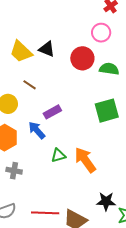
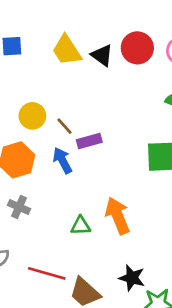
red circle: (82, 58) -> (137, 48), moved
brown line: (30, 85) -> (65, 126), moved
green triangle: (58, 156) -> (81, 226), moved

